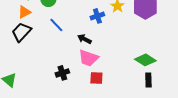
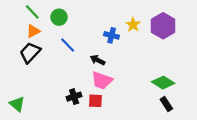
blue cross: (97, 16) -> (112, 35), turned 32
red square: (96, 78) -> (95, 101), moved
black rectangle: (148, 80) -> (166, 104), turned -32

